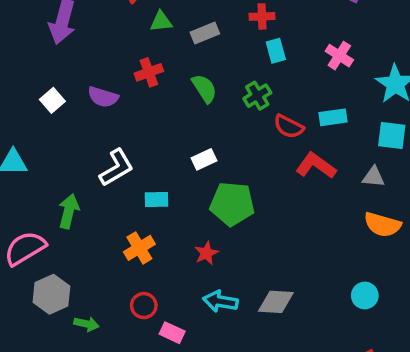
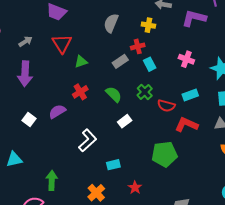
gray rectangle: (205, 33) -> (120, 61), moved
purple semicircle: (103, 97) -> (57, 111), turned 144
white rectangle: (204, 159) -> (125, 121), moved
white L-shape: (116, 168) -> (88, 140), moved
cyan rectangle: (156, 199) -> (113, 165), moved
green pentagon: (232, 204) -> (164, 154), moved

